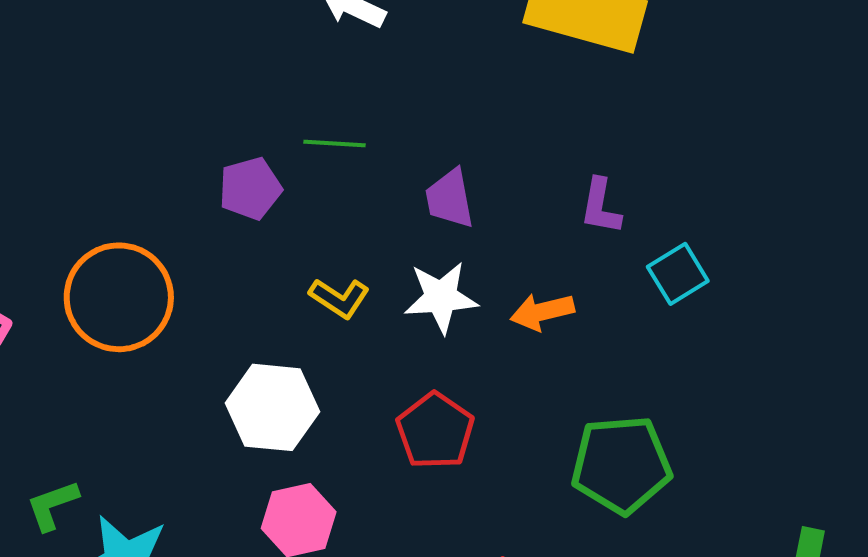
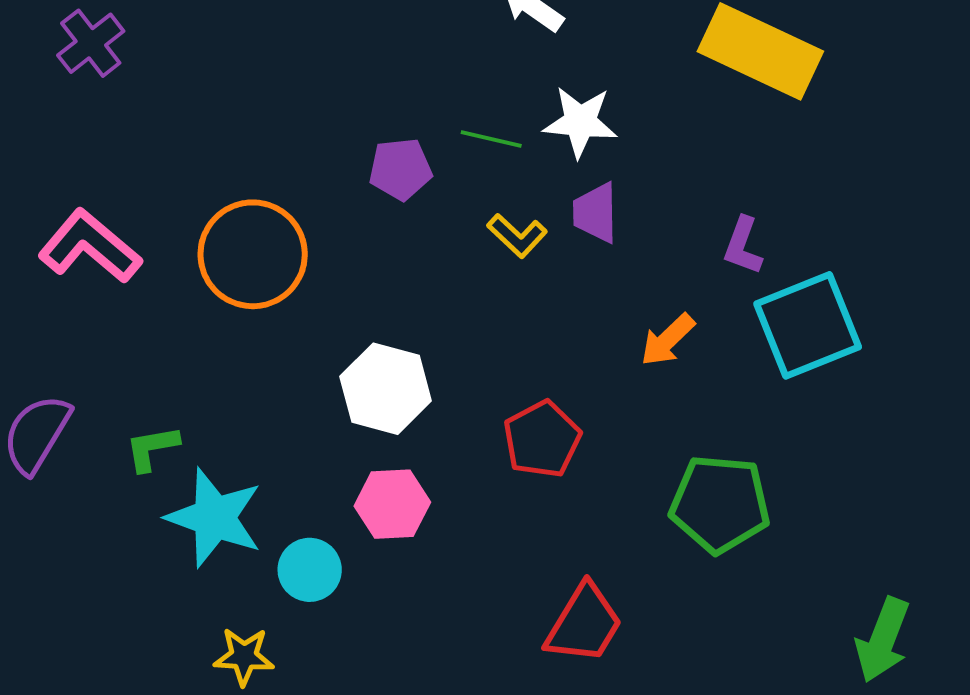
cyan square: (678, 274) -> (808, 325), size x1.8
white star: (441, 297) -> (580, 122), moved
yellow L-shape: (339, 298) -> (517, 236), moved
orange arrow: (542, 312) -> (668, 340), turned -40

